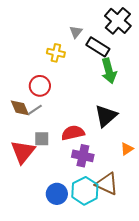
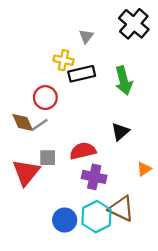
black rectangle: (98, 47) -> (82, 74), moved, turned -45
black triangle: (106, 116) -> (120, 132), size x0.7

